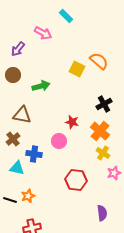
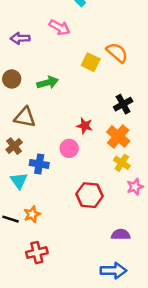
pink arrow: (43, 33) -> (60, 28), moved
purple arrow: (18, 49) -> (20, 38), turned 49
brown circle: (13, 75) -> (12, 79), moved
cyan triangle: (17, 168) -> (19, 181), turned 42
purple semicircle: (102, 213) -> (121, 235), turned -84

